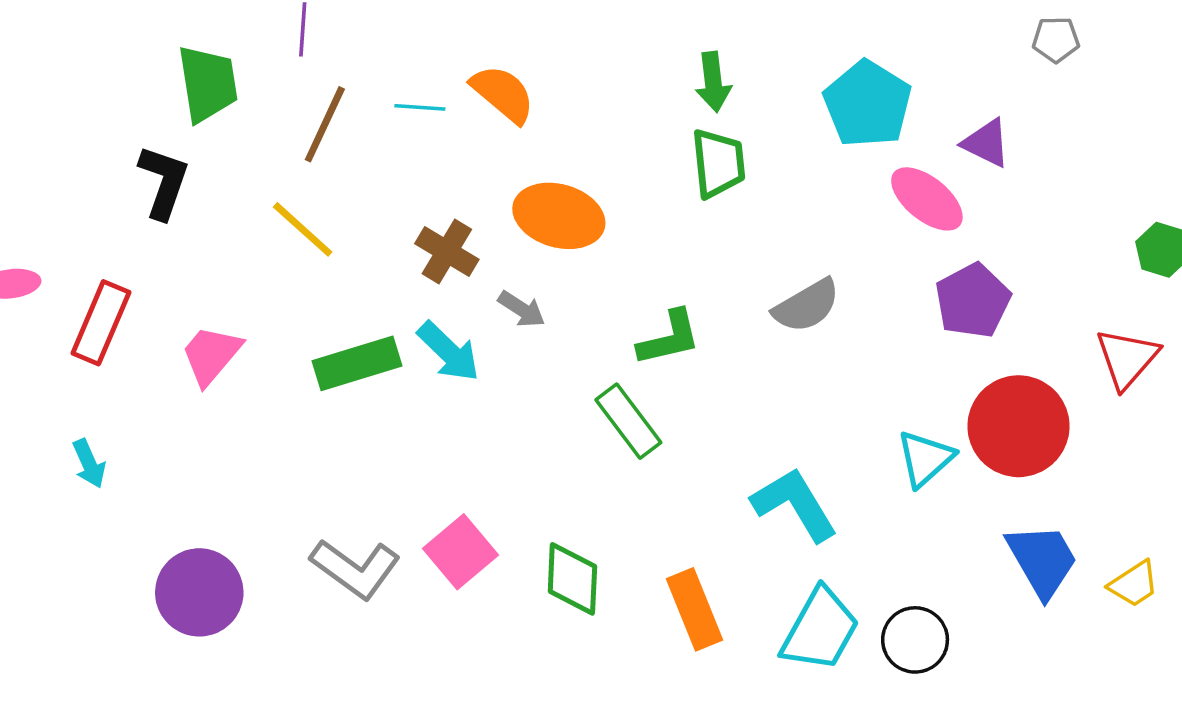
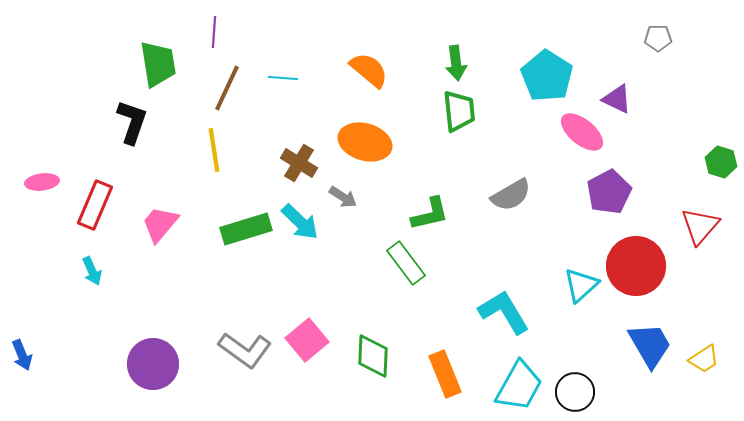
orange semicircle: (503, 94) -> (369, 70), moved
yellow line: (303, 229) -> (214, 150), turned 39
cyan arrow: (89, 464) -> (92, 271), moved

